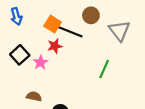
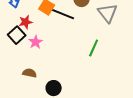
red star: (55, 46) -> (26, 22), moved

